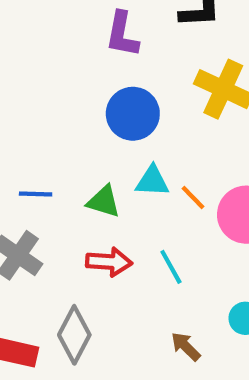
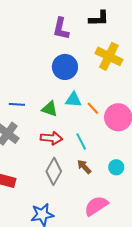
gray diamond: (74, 335) -> (54, 171), moved
brown arrow: (186, 346) -> (84, 167), moved

